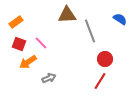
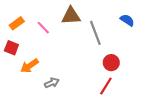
pink line: (41, 43) -> (43, 28), moved
red square: (19, 44) -> (11, 48), moved

